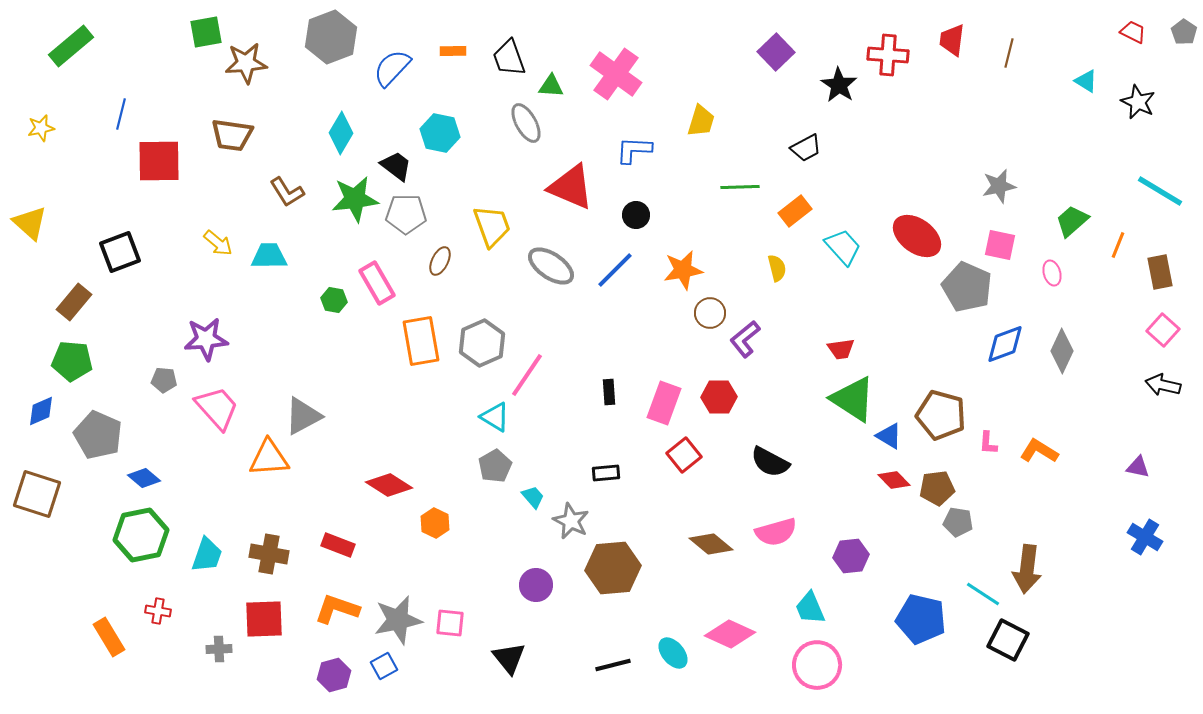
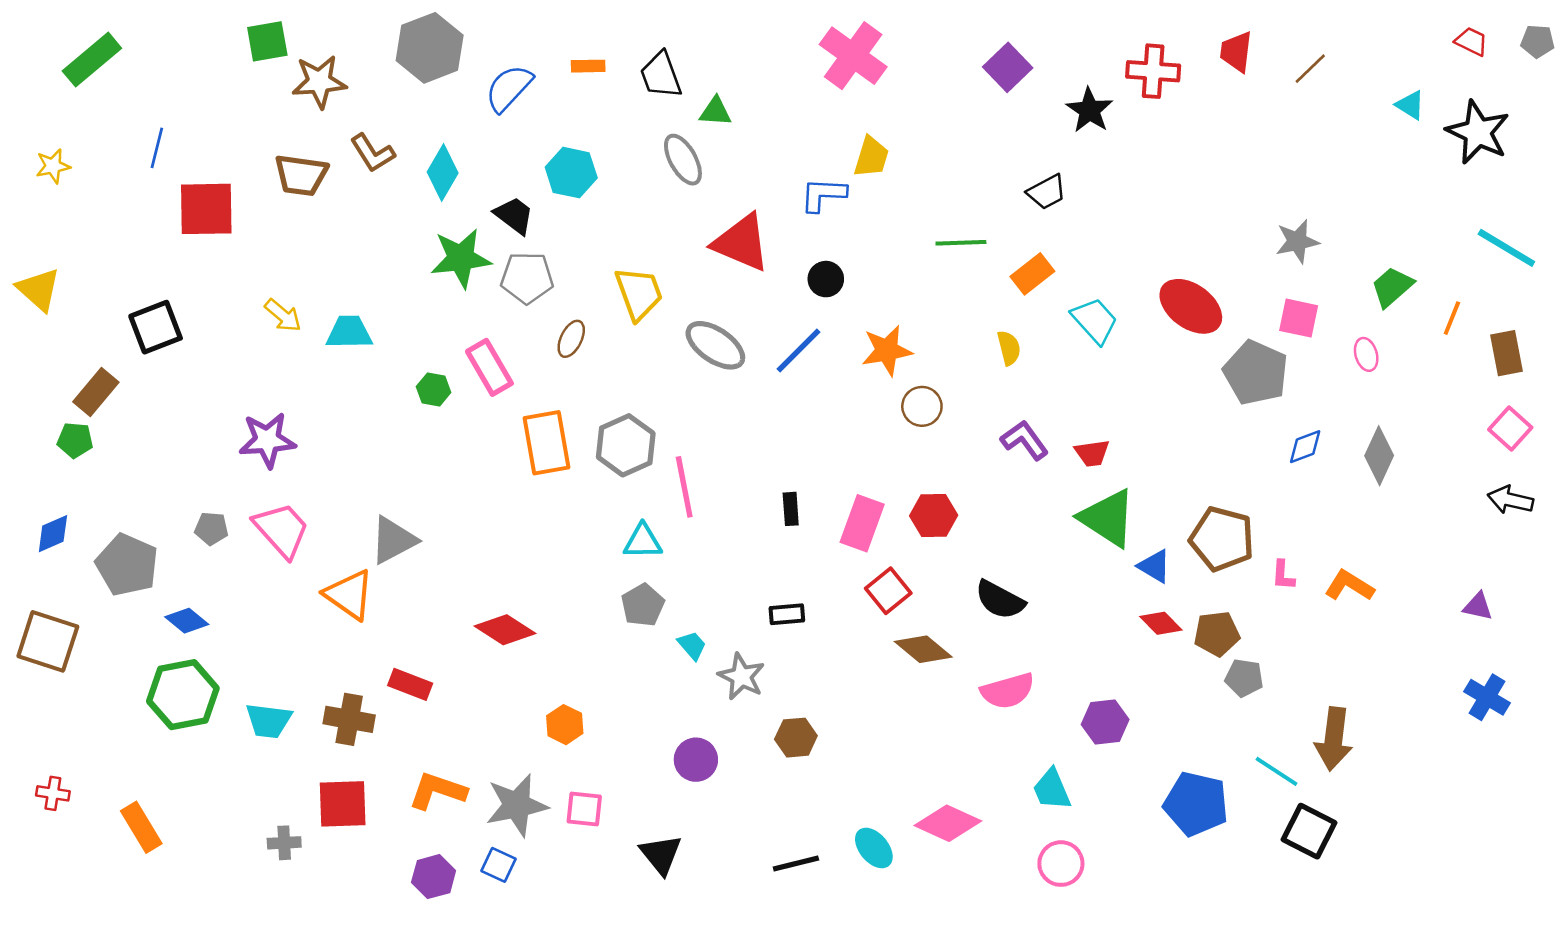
gray pentagon: (1184, 32) -> (1538, 41), turned -30
brown line: (1009, 53) -> (1310, 69), turned 32
pink cross: (616, 74) -> (853, 56), moved
black star: (1138, 102) -> (1478, 132), size x1.4
yellow trapezoid: (701, 121) -> (871, 157), moved
brown L-shape: (287, 192) -> (372, 153), moved
purple L-shape: (745, 339) -> (1025, 440), moved, turned 93
blue diamond: (1005, 344) -> (1305, 447), size x0.7
green pentagon: (72, 361) -> (75, 440), moved, size x0.7
pink line: (527, 375) -> (684, 487), turned -45
gray pentagon: (164, 380) -> (211, 528), moved
cyan triangle: (495, 417) -> (643, 541), turned -32
orange triangle: (269, 458) -> (349, 595), turned 39
orange hexagon: (435, 523) -> (565, 725), moved
brown diamond: (711, 544) -> (923, 649), moved
red rectangle: (338, 545) -> (410, 684), moved
cyan trapezoid: (207, 555) -> (269, 721), turned 78
brown hexagon: (613, 568) -> (796, 738), size x0.6
red cross: (158, 611) -> (53, 793), moved
pink circle: (817, 665) -> (1061, 864), size x0.7
blue square: (384, 666) -> (498, 865), turned -36

